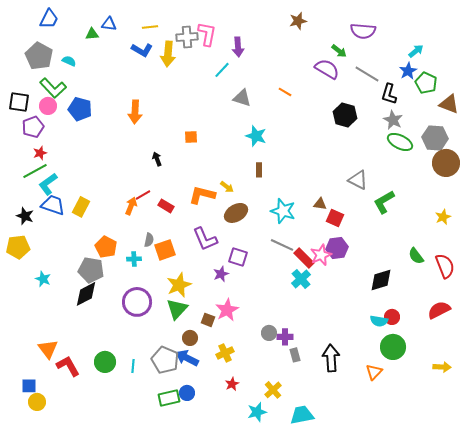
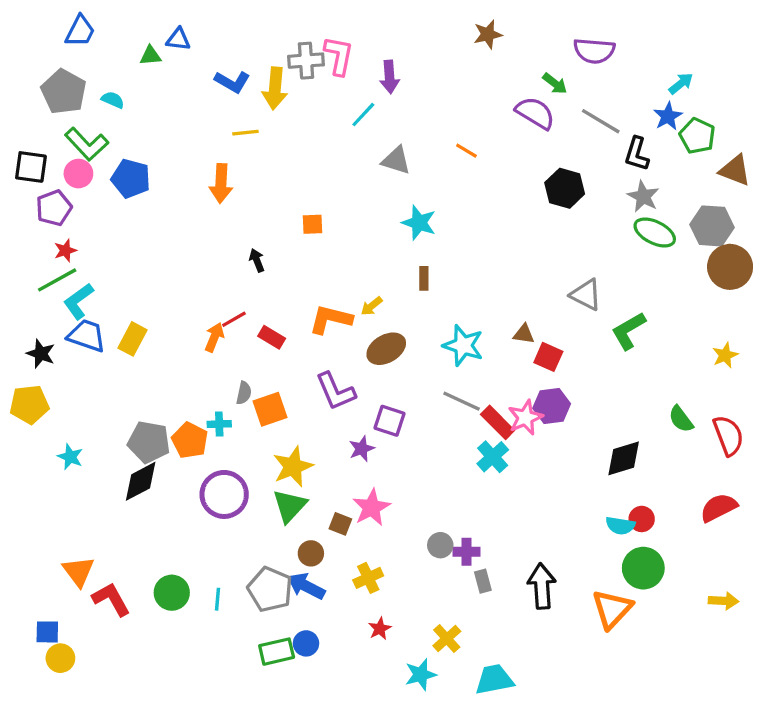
yellow line: (150, 27) -> (245, 133), moved
yellow arrow: (227, 187) -> (371, 306), turned 104
orange pentagon: (106, 247) -> (190, 440), moved
orange triangle: (374, 372) -> (612, 609), size x1.5

